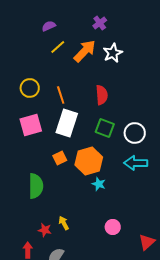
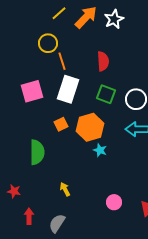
yellow circle: (30, 88) -> (48, 43), moved
pink circle: (113, 227) -> (114, 202), moved
red star: (45, 230) -> (14, 191), moved

